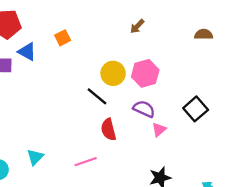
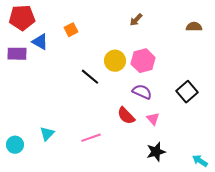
black line: (97, 96) -> (90, 77), moved
red semicircle: (108, 130) -> (126, 116), moved, turned -30
pink triangle: (159, 130) -> (153, 119), moved, turned -32

